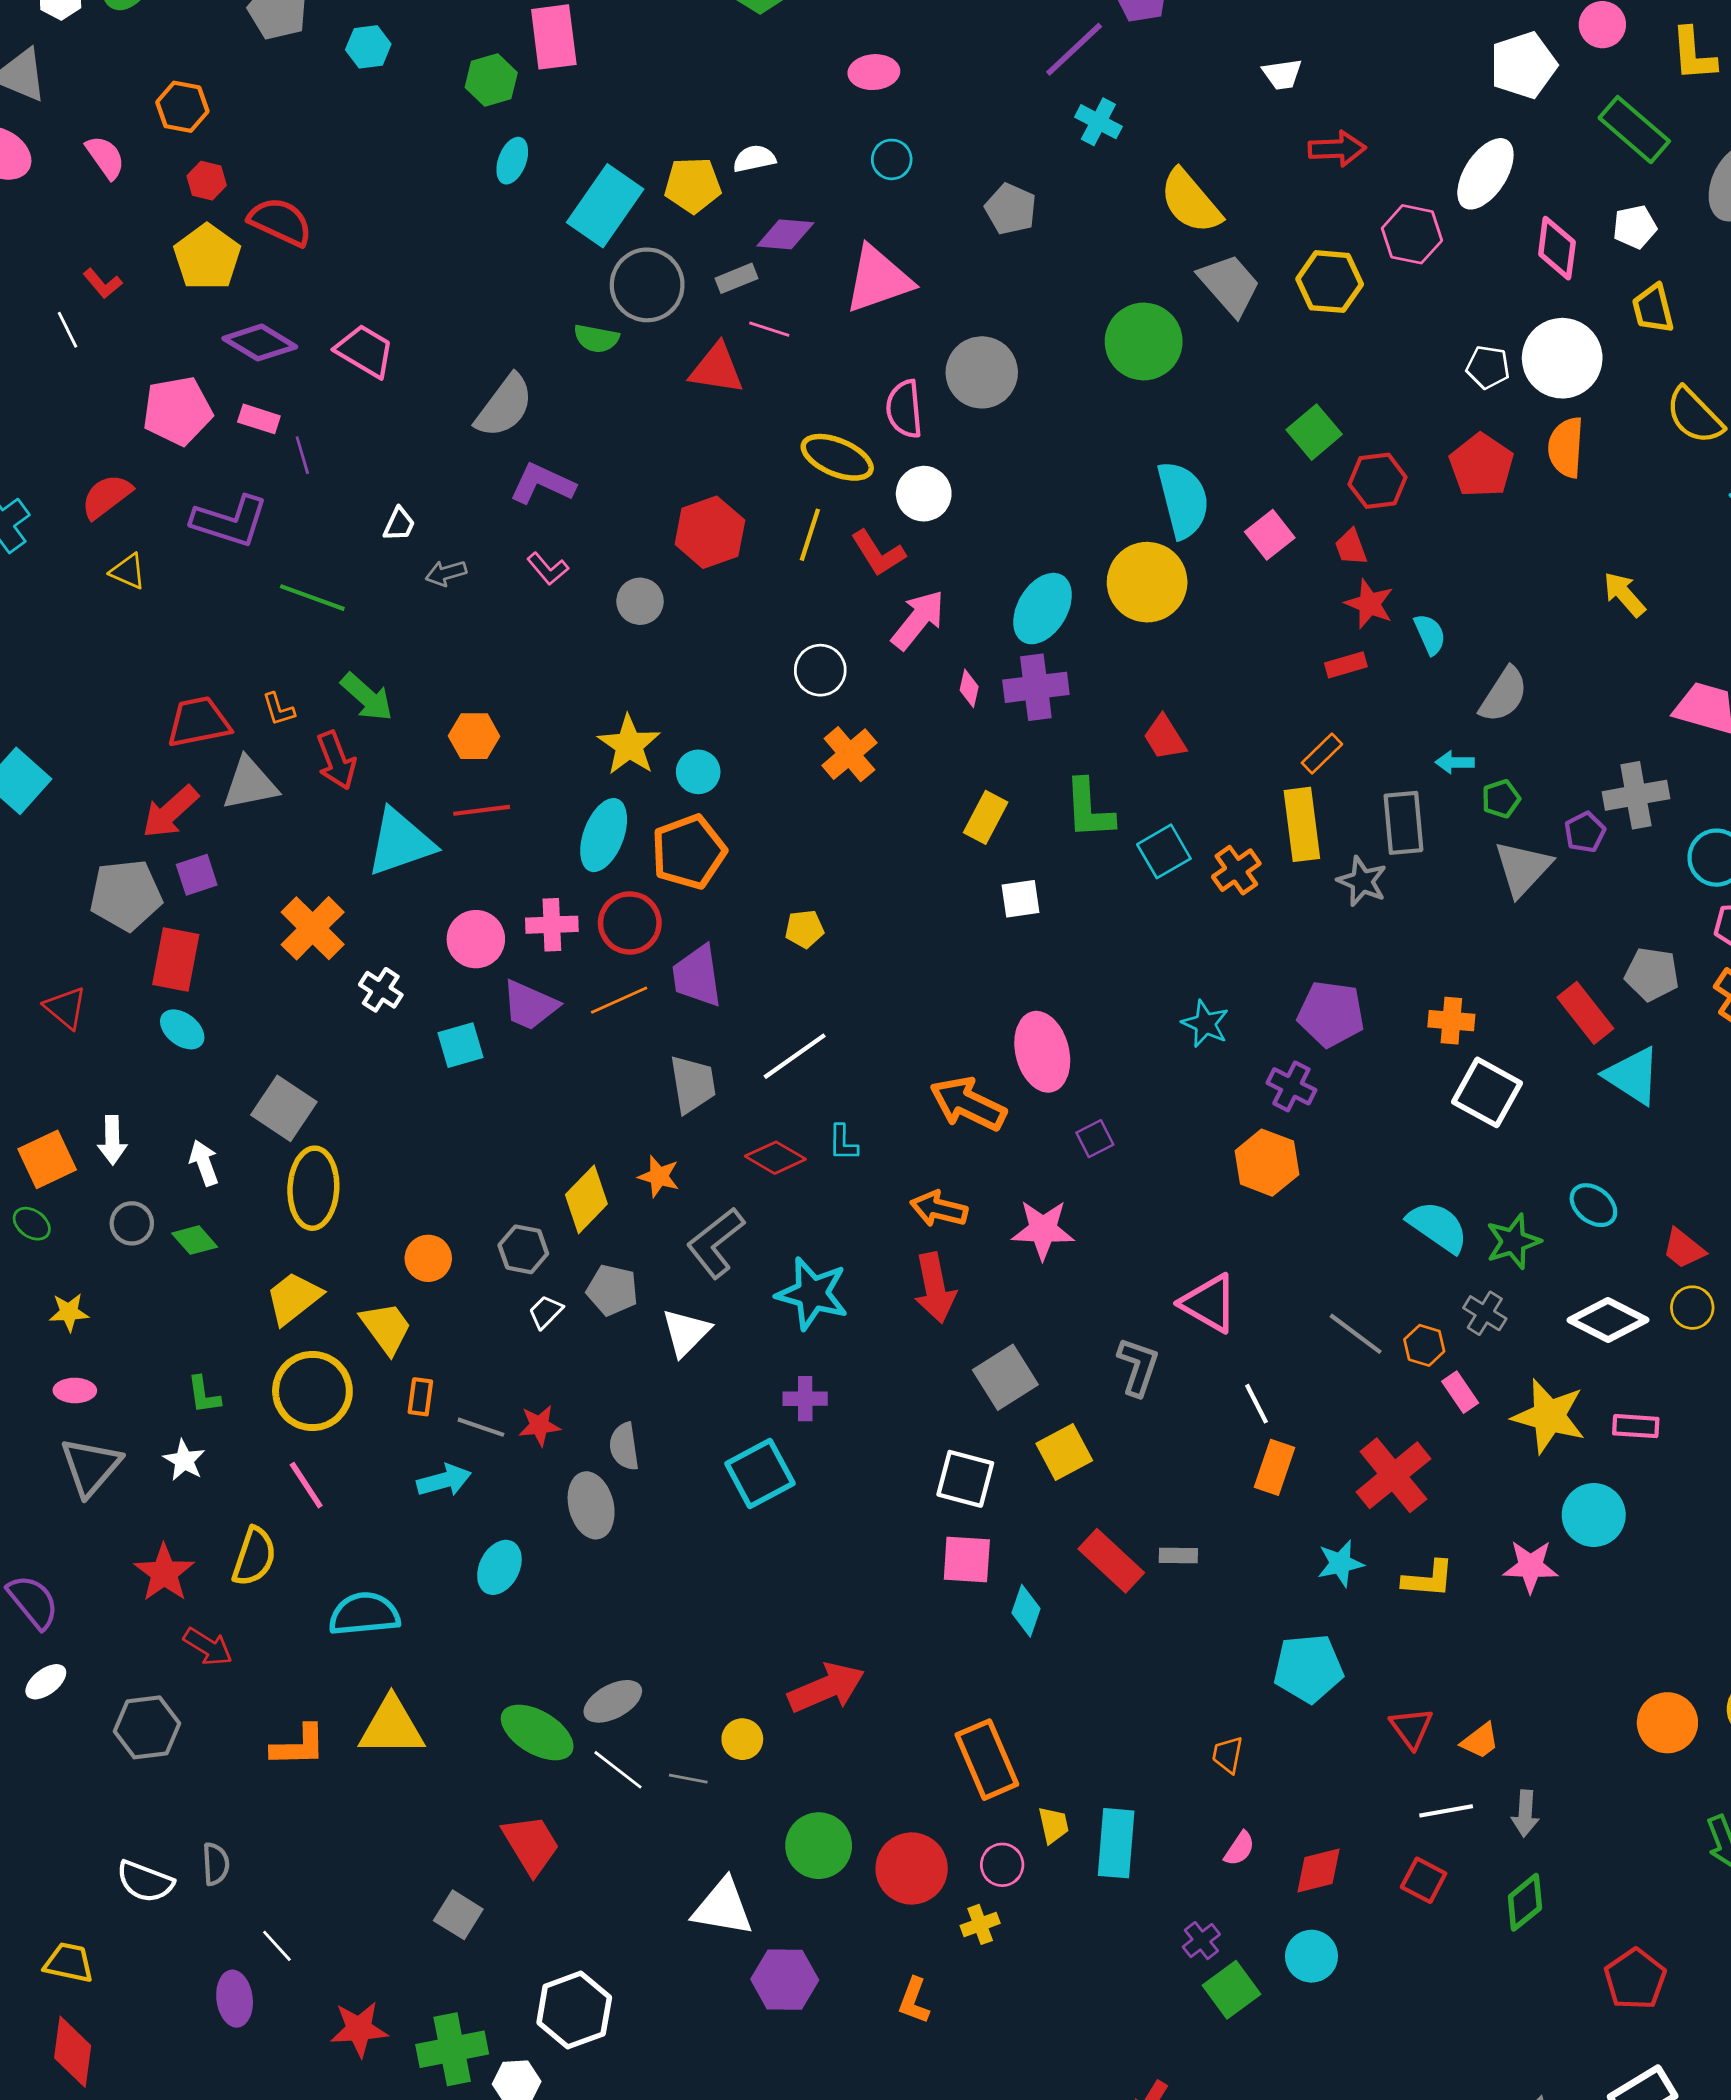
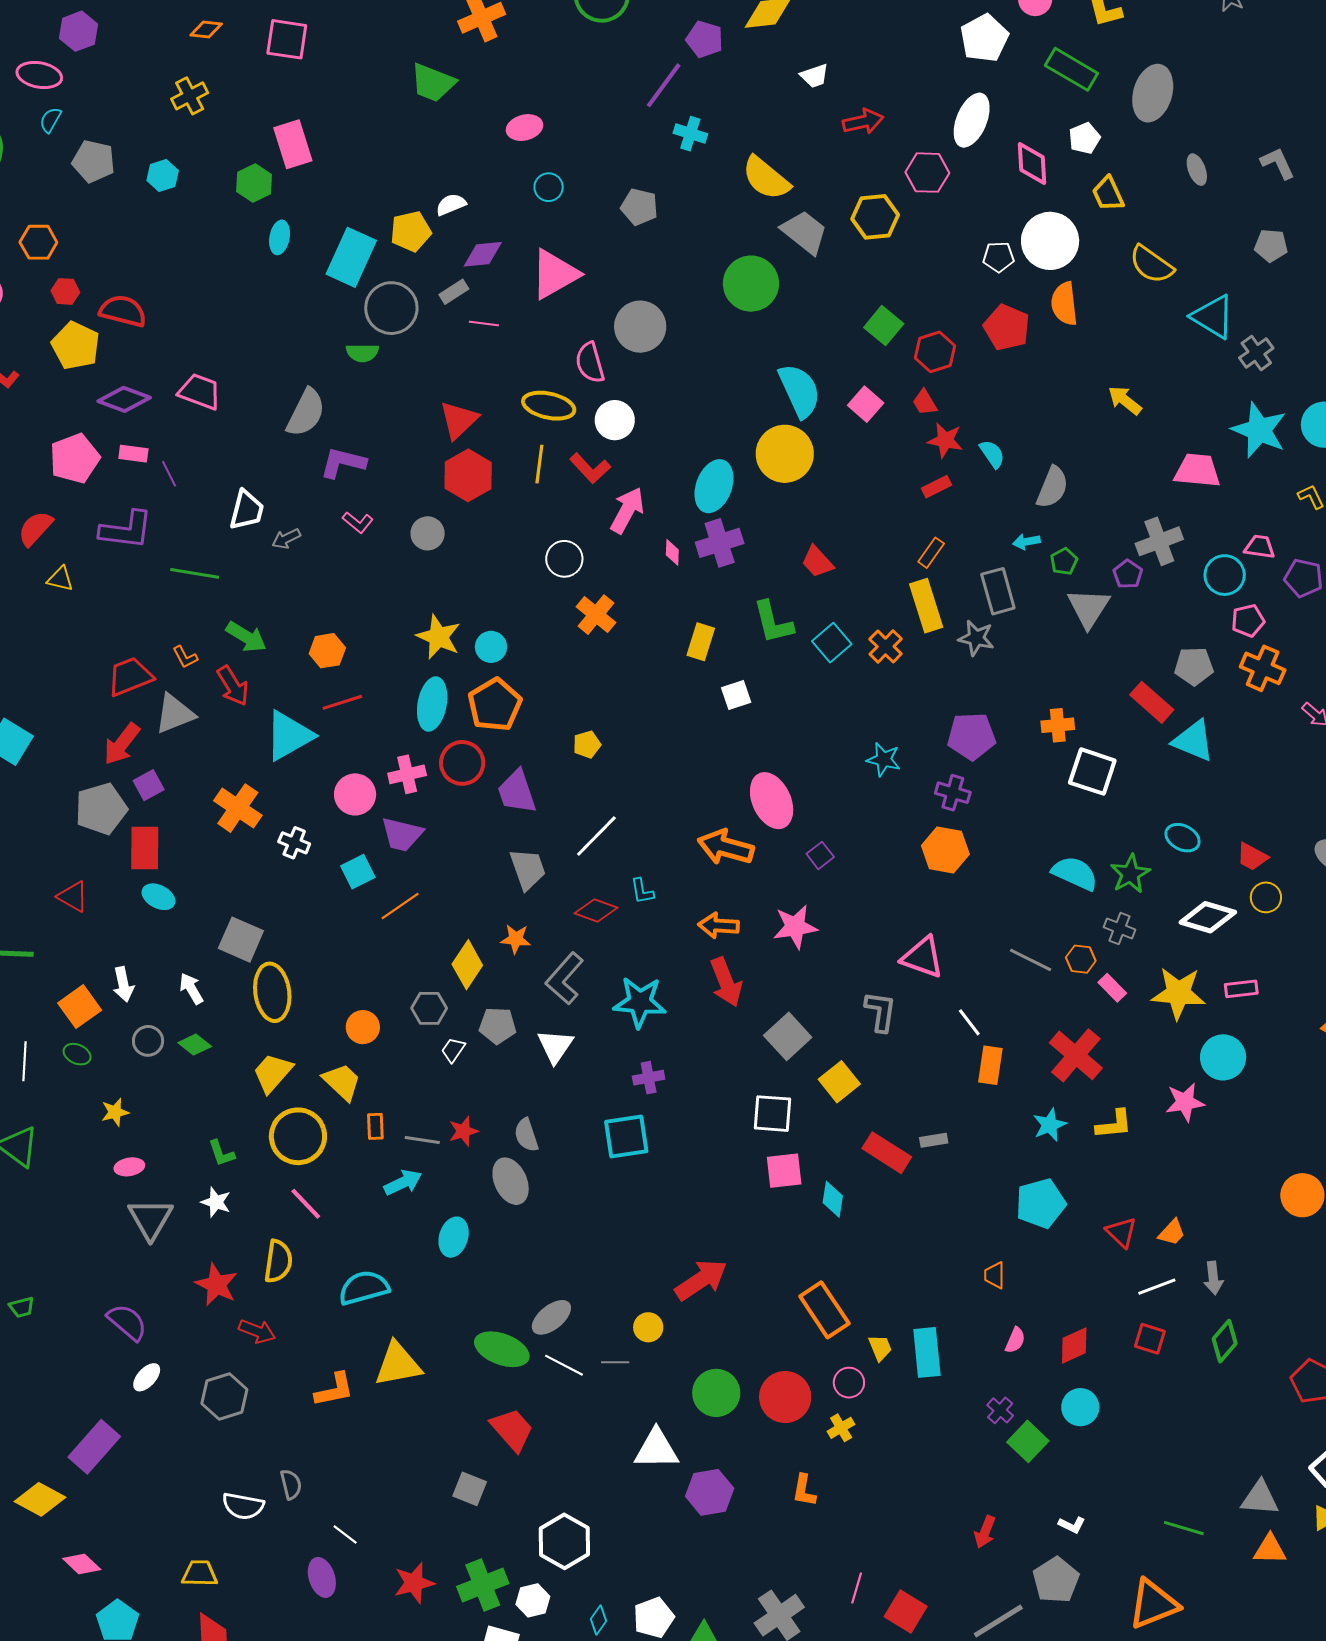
red triangle: (717, 369) -> (459, 420), moved, turned -42
white trapezoid: (399, 524) -> (247, 510), size x1.6
orange line: (619, 1000) -> (400, 906), moved
cyan square: (760, 1474) -> (626, 1137), turned 30

